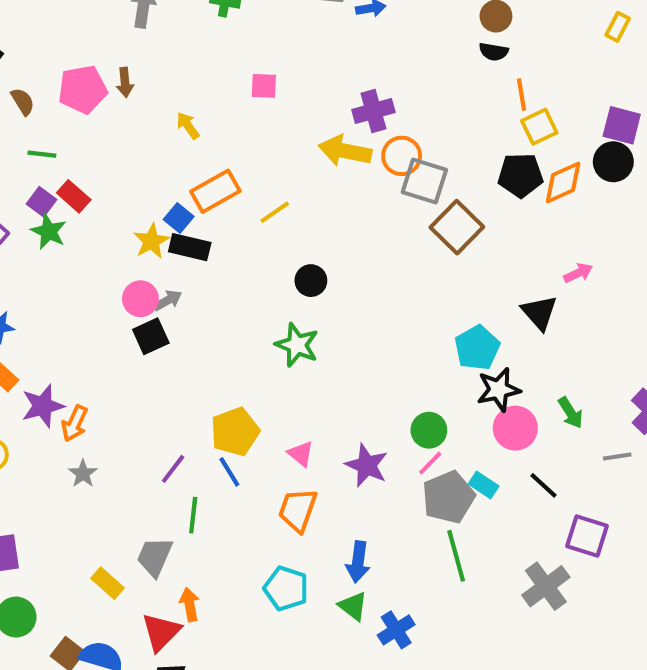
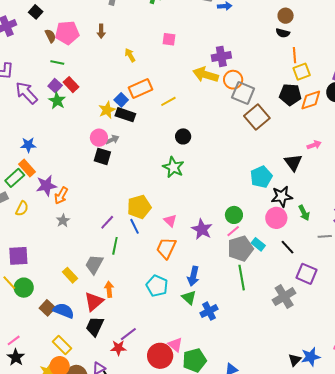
pink pentagon: (83, 89) -> (67, 33), moved
black square: (151, 336) -> (102, 156), turned 36
black star: (499, 390) -> (282, 196), moved

